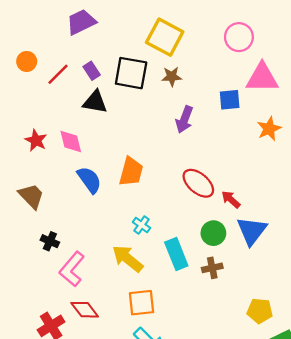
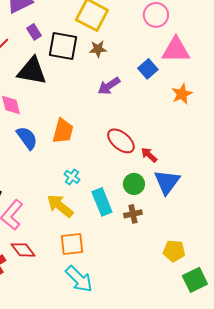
purple rectangle: (92, 71) -> (34, 32), moved
blue square: (230, 100) -> (148, 69), turned -36
black triangle: (95, 102) -> (32, 71), size x1.4
purple arrow: (184, 119) -> (109, 86), turned 35

